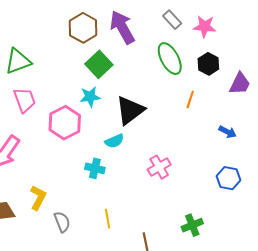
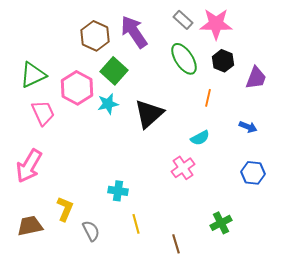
pink star: (205, 26) -> (216, 24), size x1.4
pink hexagon: (65, 123) -> (77, 88), moved
cyan semicircle: (114, 141) -> (200, 138), moved
cyan cross: (95, 168) -> (118, 191), moved

